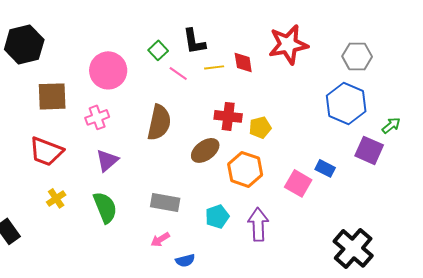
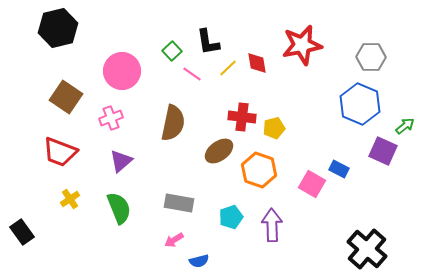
black hexagon: (24, 44) -> (58, 28), moved
yellow line: (214, 67) -> (228, 68), turned -36
brown square: (52, 96) -> (66, 97), turned 36

